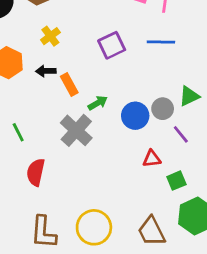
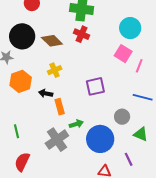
blue line: (161, 42) -> (143, 97), moved
green triangle: (189, 96) -> (141, 134), turned 35
gray circle: (163, 109) -> (122, 117), moved
blue circle: (135, 116) -> (100, 139), size x1.4

